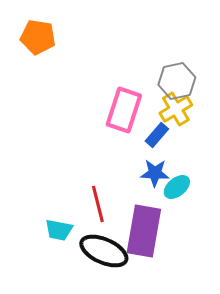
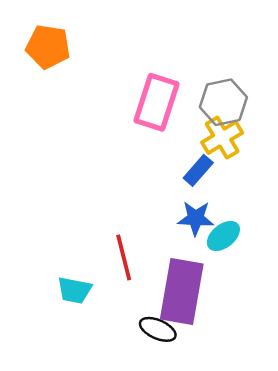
pink rectangle: (124, 110) -> (157, 102), moved
black ellipse: (104, 251) -> (158, 329), moved, size x0.6

